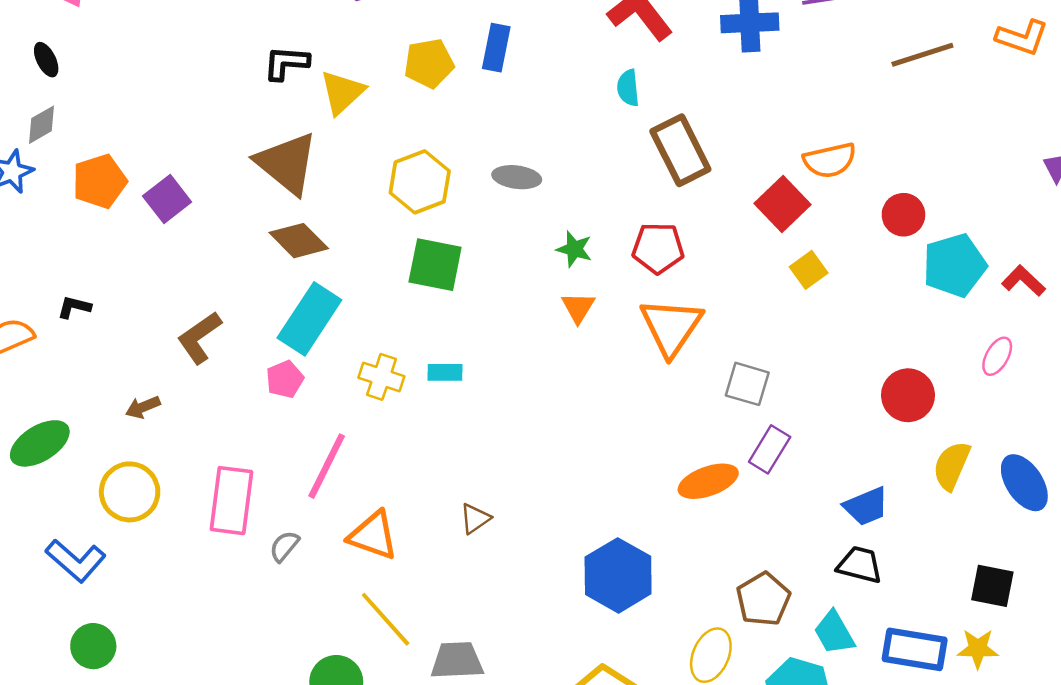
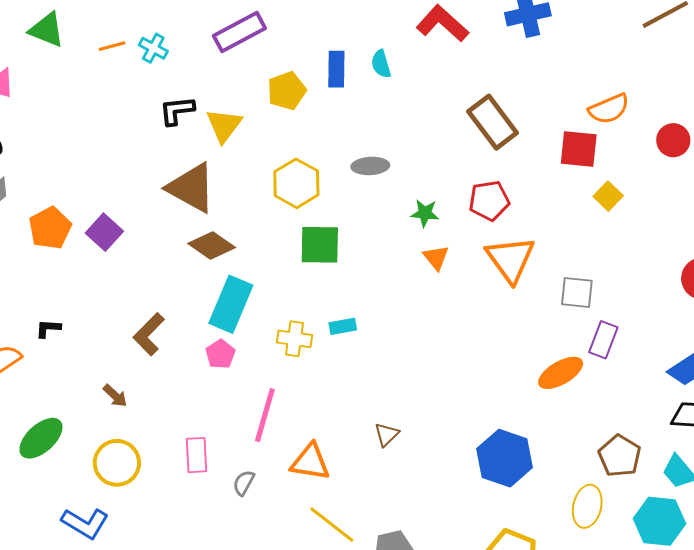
cyan semicircle: (628, 88) -> (381, 64), moved
red square: (783, 204) -> (579, 149), turned -30
brown arrow: (143, 407) -> (115, 396), turned -104
pink rectangle: (232, 501) -> (197, 455), size x0.7

